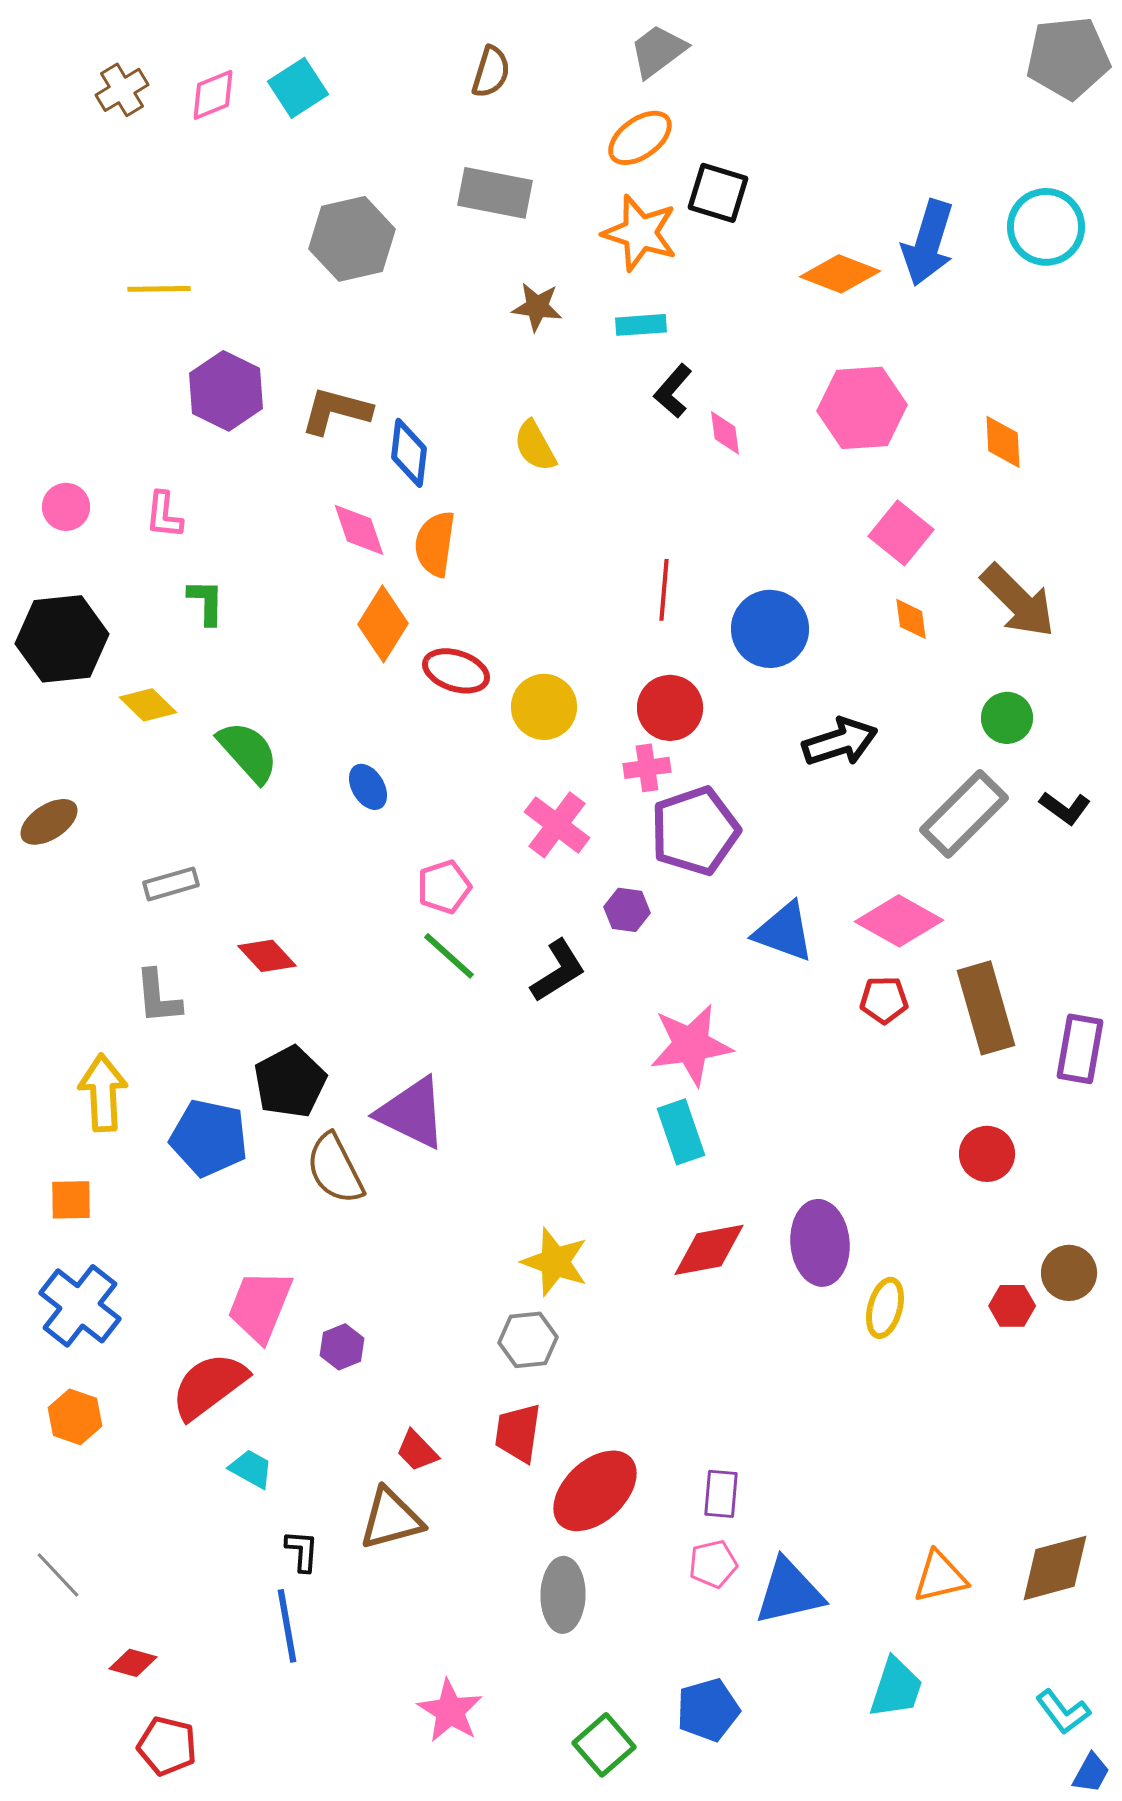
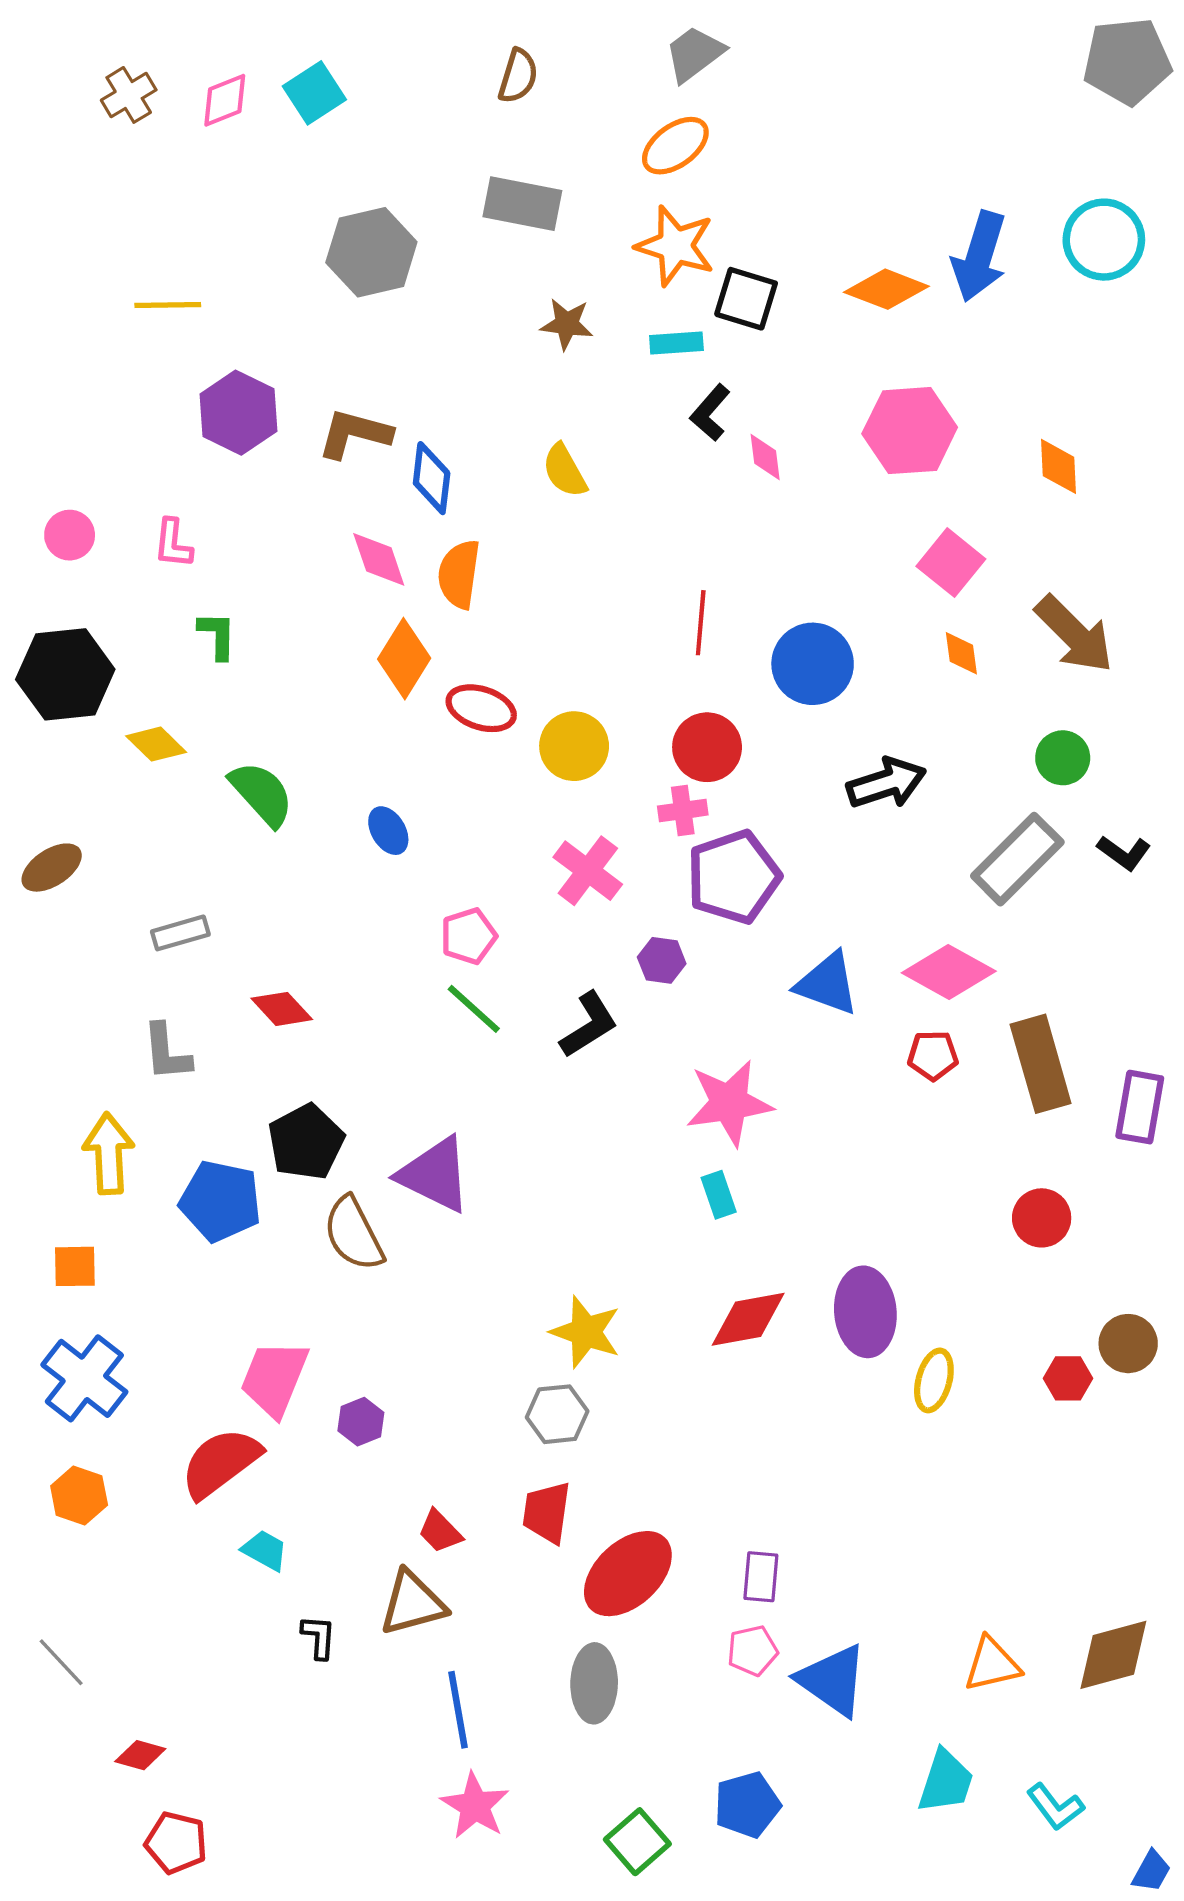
black square: (718, 193) -> (746, 299), moved
cyan rectangle: (681, 1132) -> (719, 1195), size x0.7
blue triangle: (789, 1592) -> (833, 1680), turned 48
blue line: (287, 1626) -> (458, 1710), moved
cyan L-shape: (1063, 1712) -> (1055, 1807), moved

